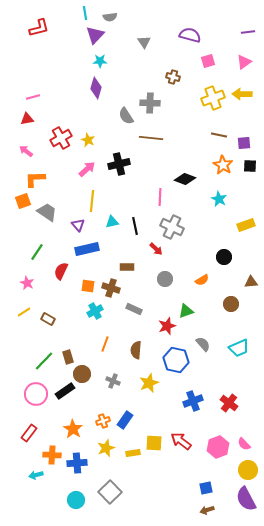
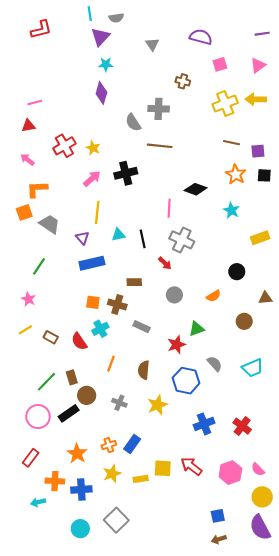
red semicircle: (61, 271) -> (79, 341), moved, turned -60

